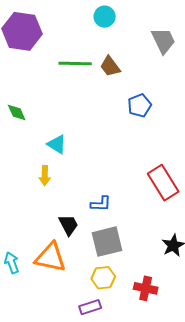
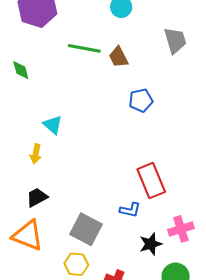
green diamond: (17, 113) -> (21, 70), moved
blue L-shape: (101, 204) -> (130, 210), moved
black trapezoid: (68, 225) -> (37, 197), moved, turned -100
gray square: (107, 242) -> (86, 229), turned 32

